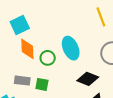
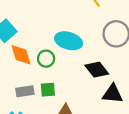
cyan ellipse: (71, 48) -> (69, 41), turned -35
black diamond: (88, 79) -> (97, 70), turned 45

